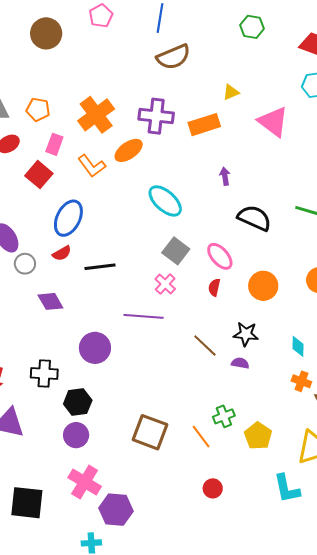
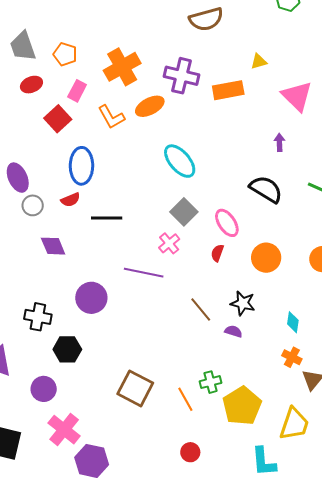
purple arrow: (225, 176) -> (279, 142), moved
blue ellipse: (68, 218) -> (81, 166), turned -33
purple circle: (76, 435) -> (44, 389), moved
yellow pentagon: (258, 436) -> (242, 406), size x1.4

